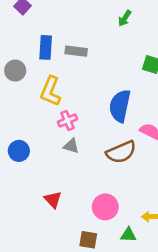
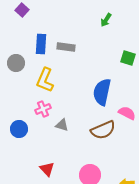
pink cross: (68, 120) -> (43, 109), moved

